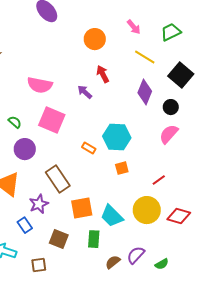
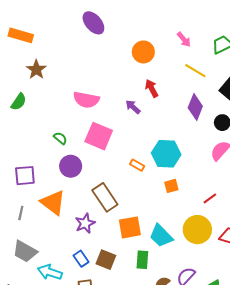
blue rectangle: (25, 225) -> (81, 259), moved

